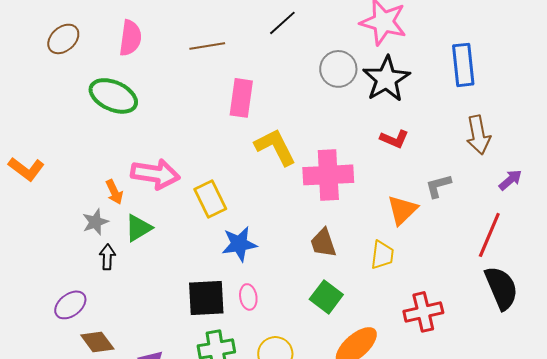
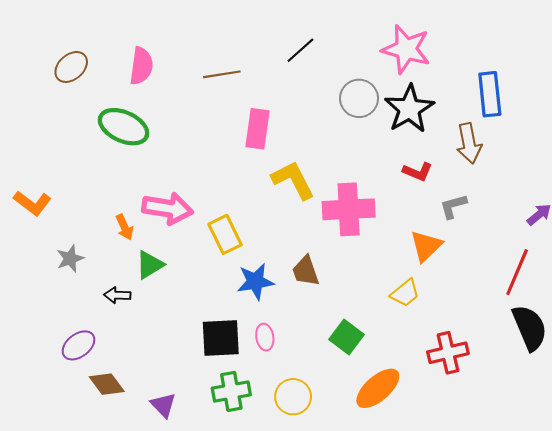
brown arrow: (478, 135) -> (469, 143), moved
gray L-shape: (438, 186) -> (453, 206), moved
gray star: (95, 222) -> (70, 259), moved
brown trapezoid: (323, 243) -> (306, 271), moved
yellow trapezoid: (382, 255) -> (405, 293), turned 44
black arrow: (107, 257) -> (117, 295), turned -90

